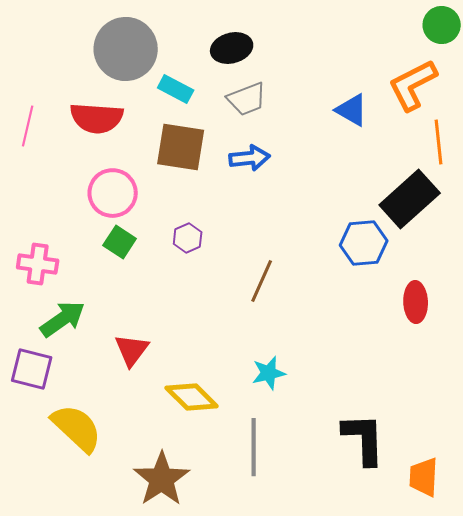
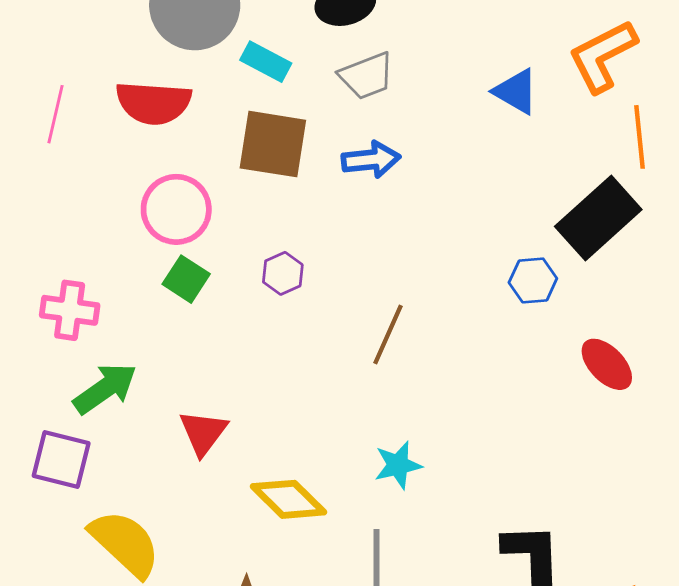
blue hexagon: (364, 243) -> (533, 280), size x0.7
red ellipse: (416, 302) -> (607, 364), turned -42

